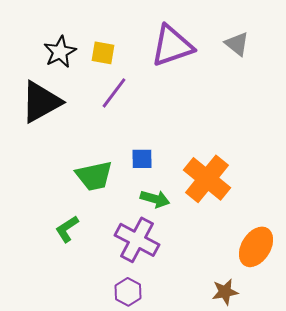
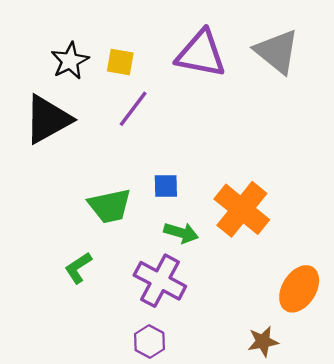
gray triangle: (237, 44) -> (277, 51), size x1.6
purple triangle: (172, 46) -> (201, 54), turned 30

